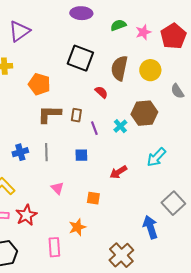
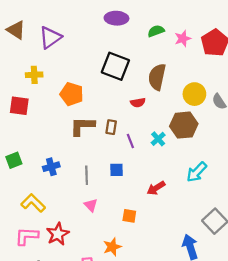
yellow circle: (150, 70) -> (194, 94), moved
red semicircle: (101, 92) -> (138, 103), turned 128
gray line: (46, 152) -> (87, 175), moved

